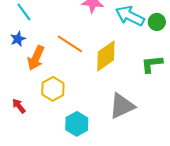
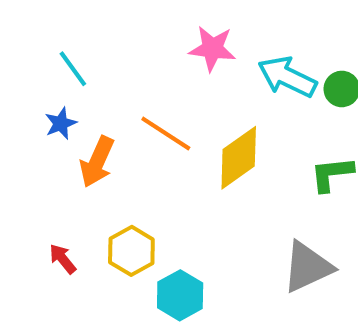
yellow hexagon: (53, 89) -> (131, 251), moved
gray triangle: (122, 106) -> (307, 267), moved

